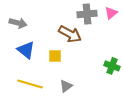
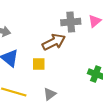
brown arrow: (70, 34) -> (54, 42), turned -55

